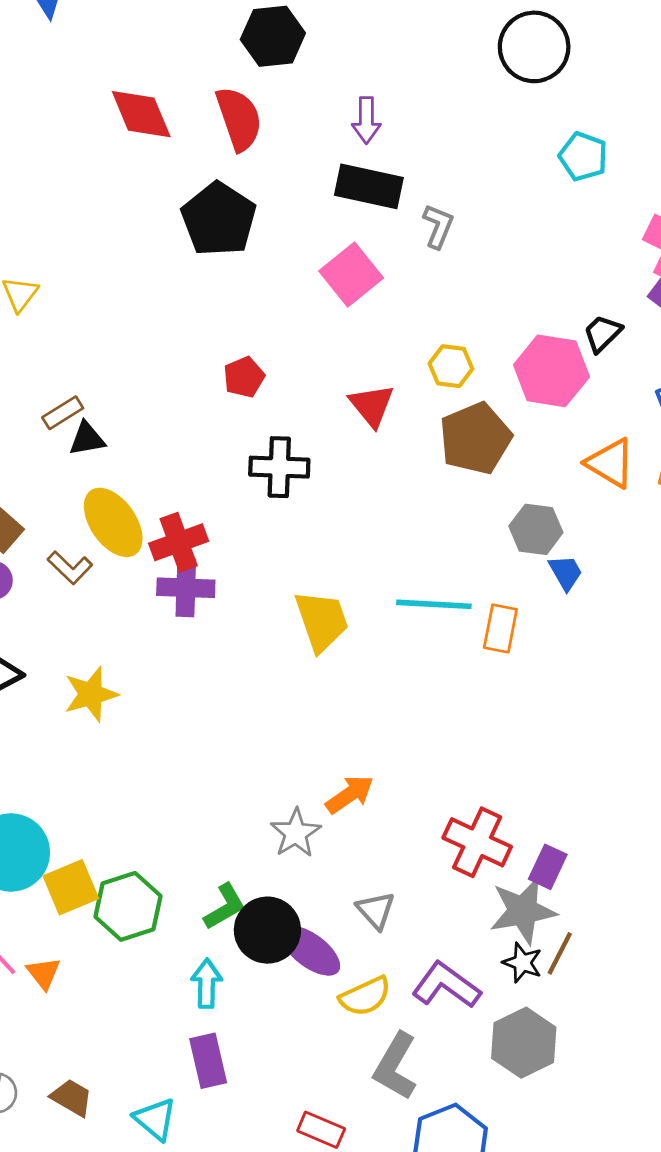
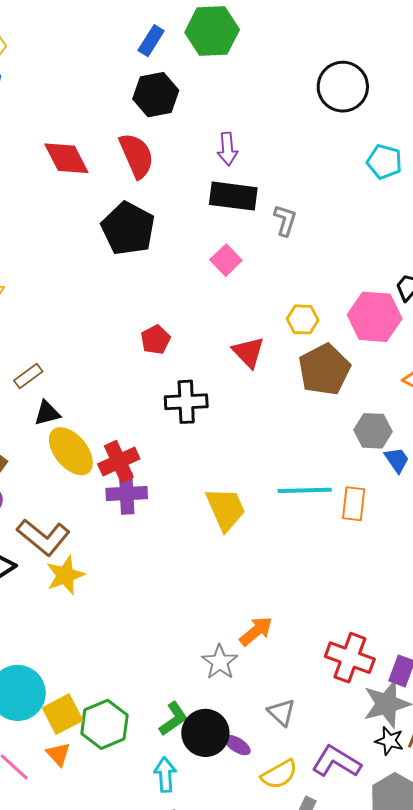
pink square: (351, 275) -> (226, 260), size x0.7
black triangle: (87, 439) -> (47, 413), moved
brown L-shape: (70, 568) -> (43, 537), moved, size x1.6
purple ellipse: (310, 951) -> (237, 745), size x0.6
orange triangle: (44, 973) -> (58, 754), moved

